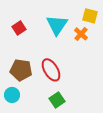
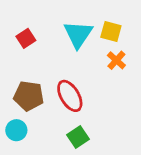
yellow square: (90, 16) -> (111, 32), moved
orange cross: (81, 34) -> (116, 60), moved

